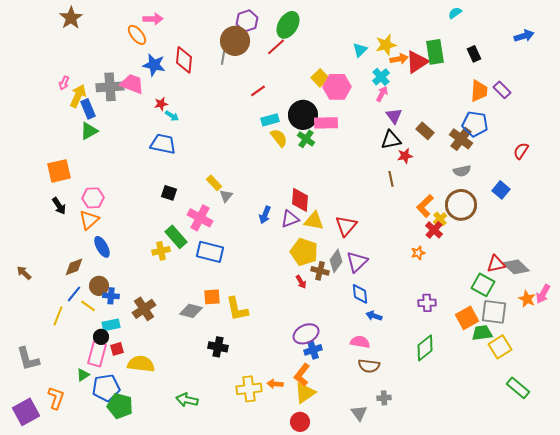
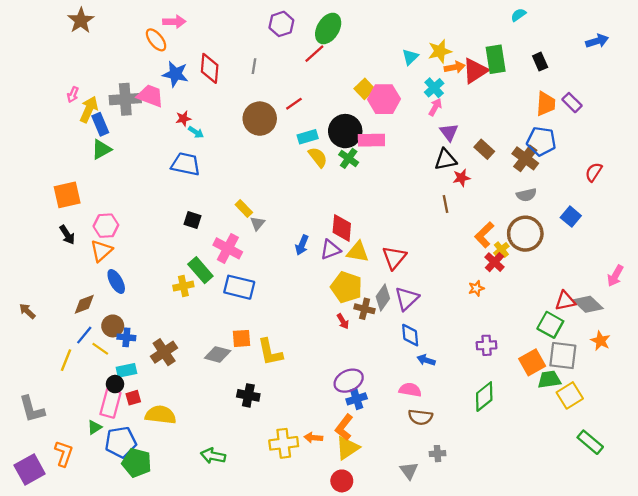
brown circle: (235, 41) -> (260, 119), moved
pink arrow: (543, 294) -> (615, 276), moved

